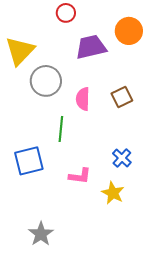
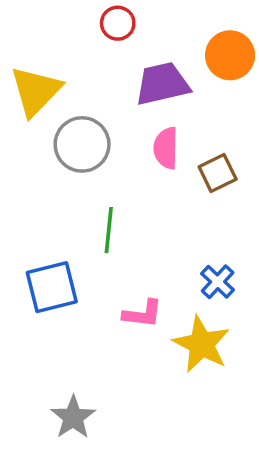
pink semicircle: (83, 99) -> (166, 148), moved
yellow star: (113, 193) -> (202, 344), size x1.4

